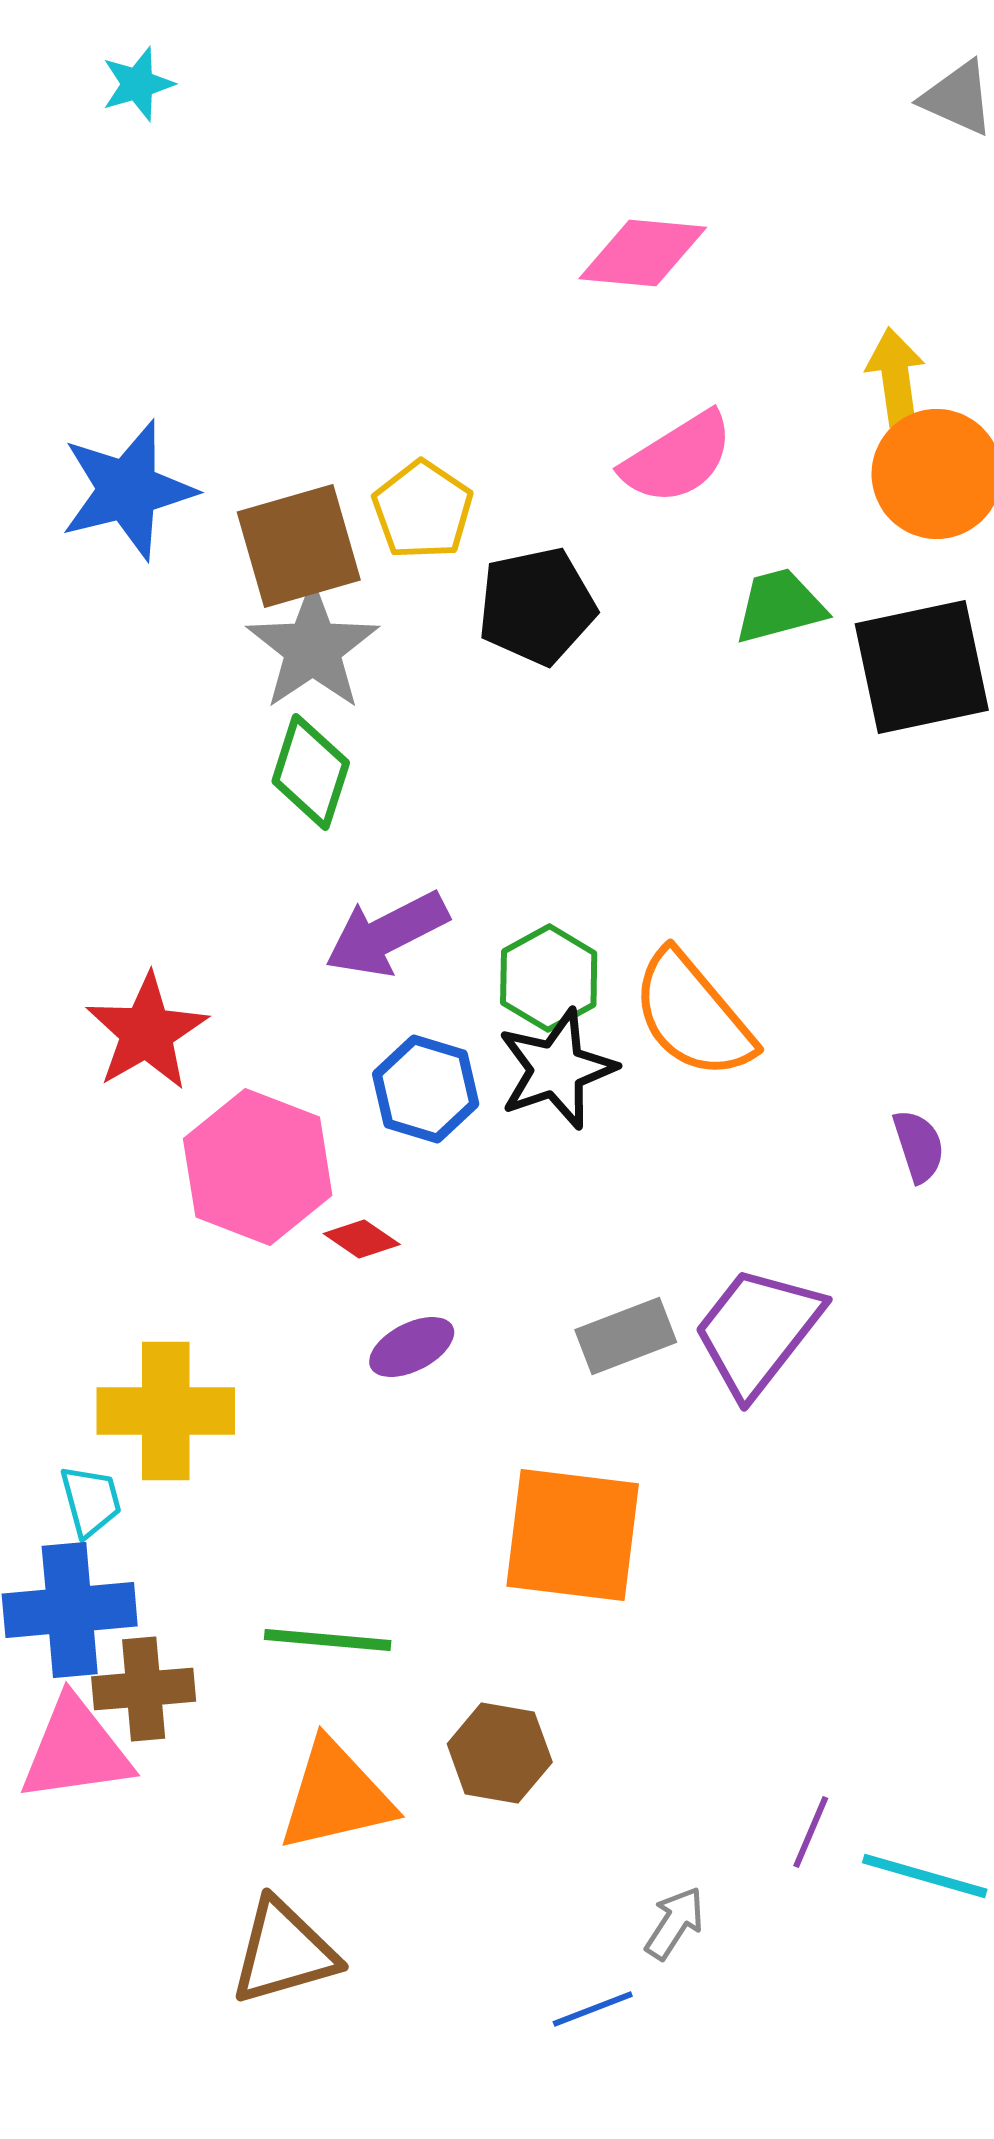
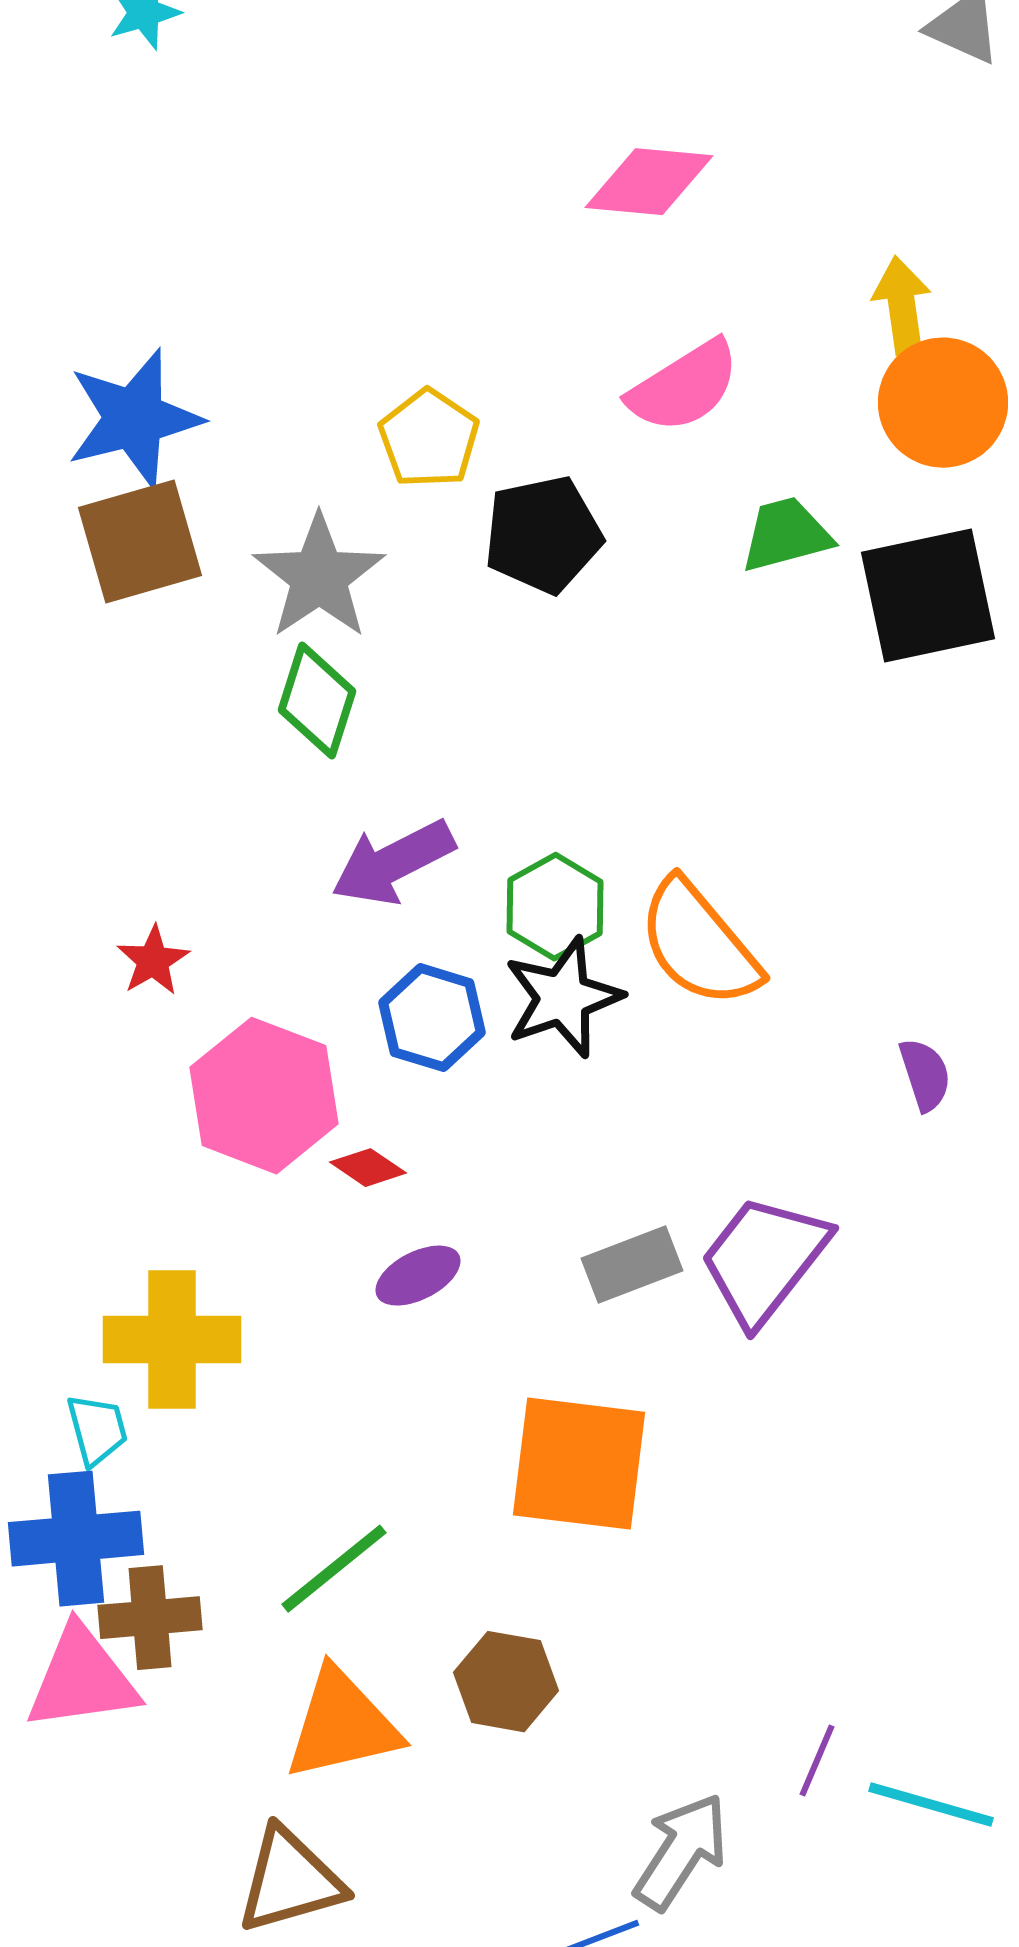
brown square: (299, 546) -> (140, 542), moved
red star: (147, 1032) -> (153, 961), size x0.6
green line: (328, 1640) -> (334, 1569), turned -44
gray arrow: (675, 1923) -> (681, 1852), size x1.6

